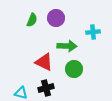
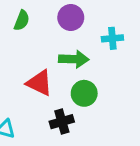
purple circle: (56, 18) -> (71, 18), moved
black cross: (46, 88) -> (62, 122), moved

